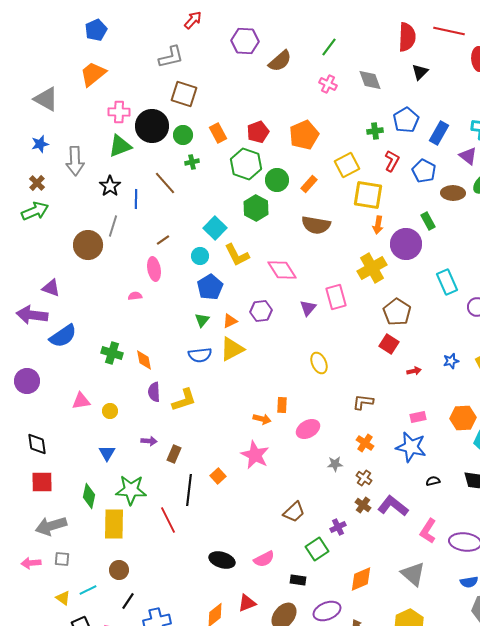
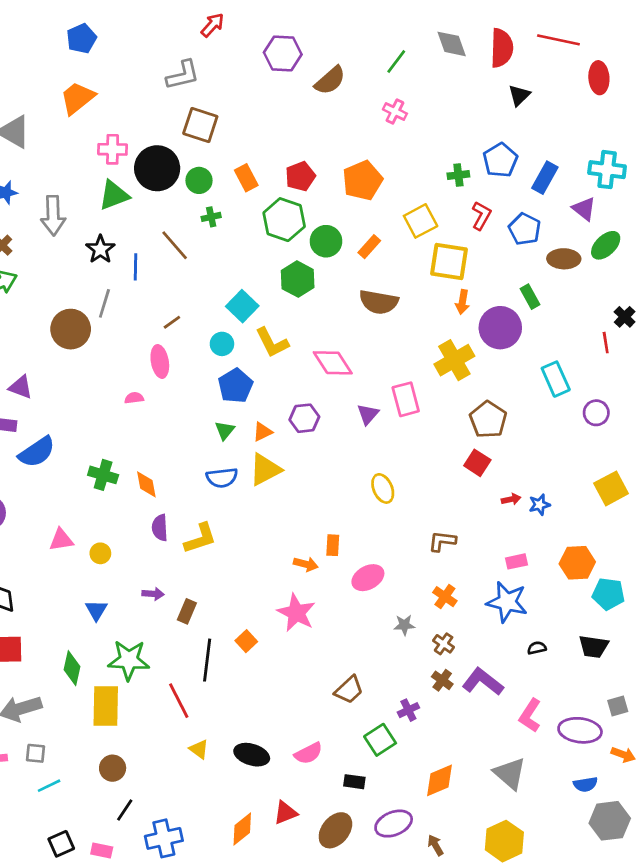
gray diamond: (370, 80) -> (452, 44), moved
blue star: (451, 361) -> (539, 505), moved
cyan line: (88, 590) -> (49, 786), moved
yellow triangle: (63, 598) -> (199, 749), moved

